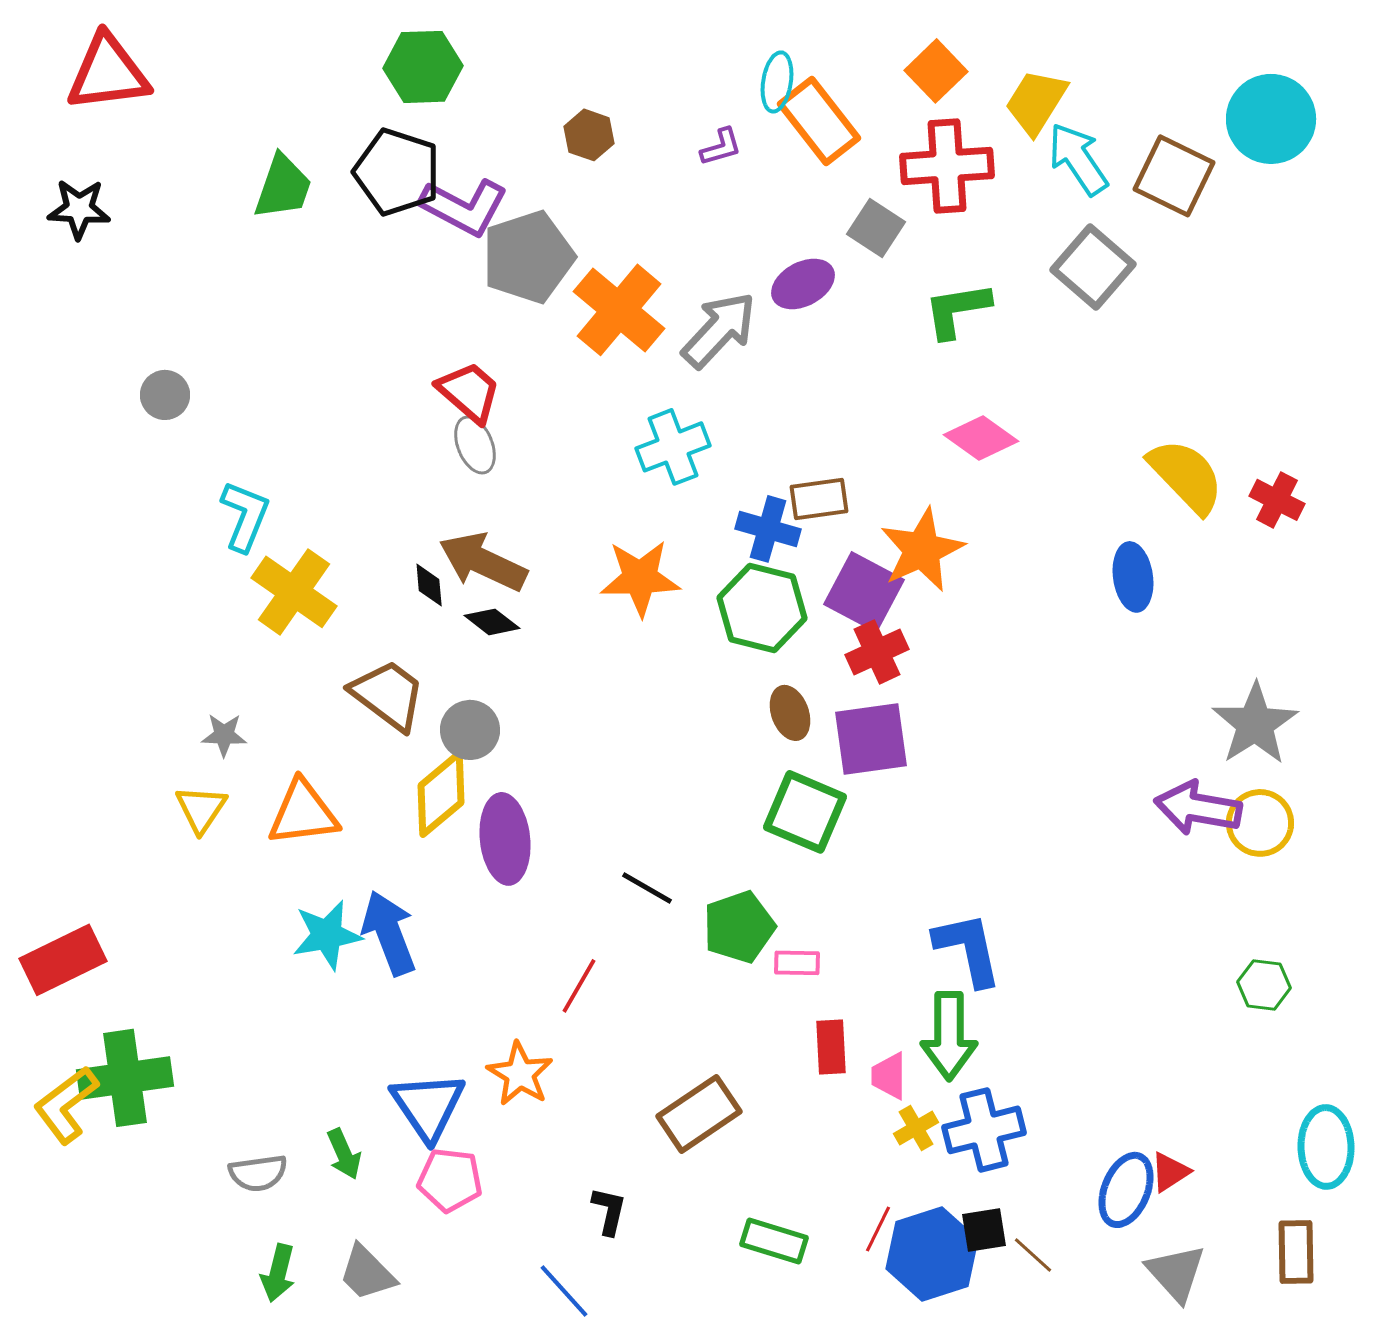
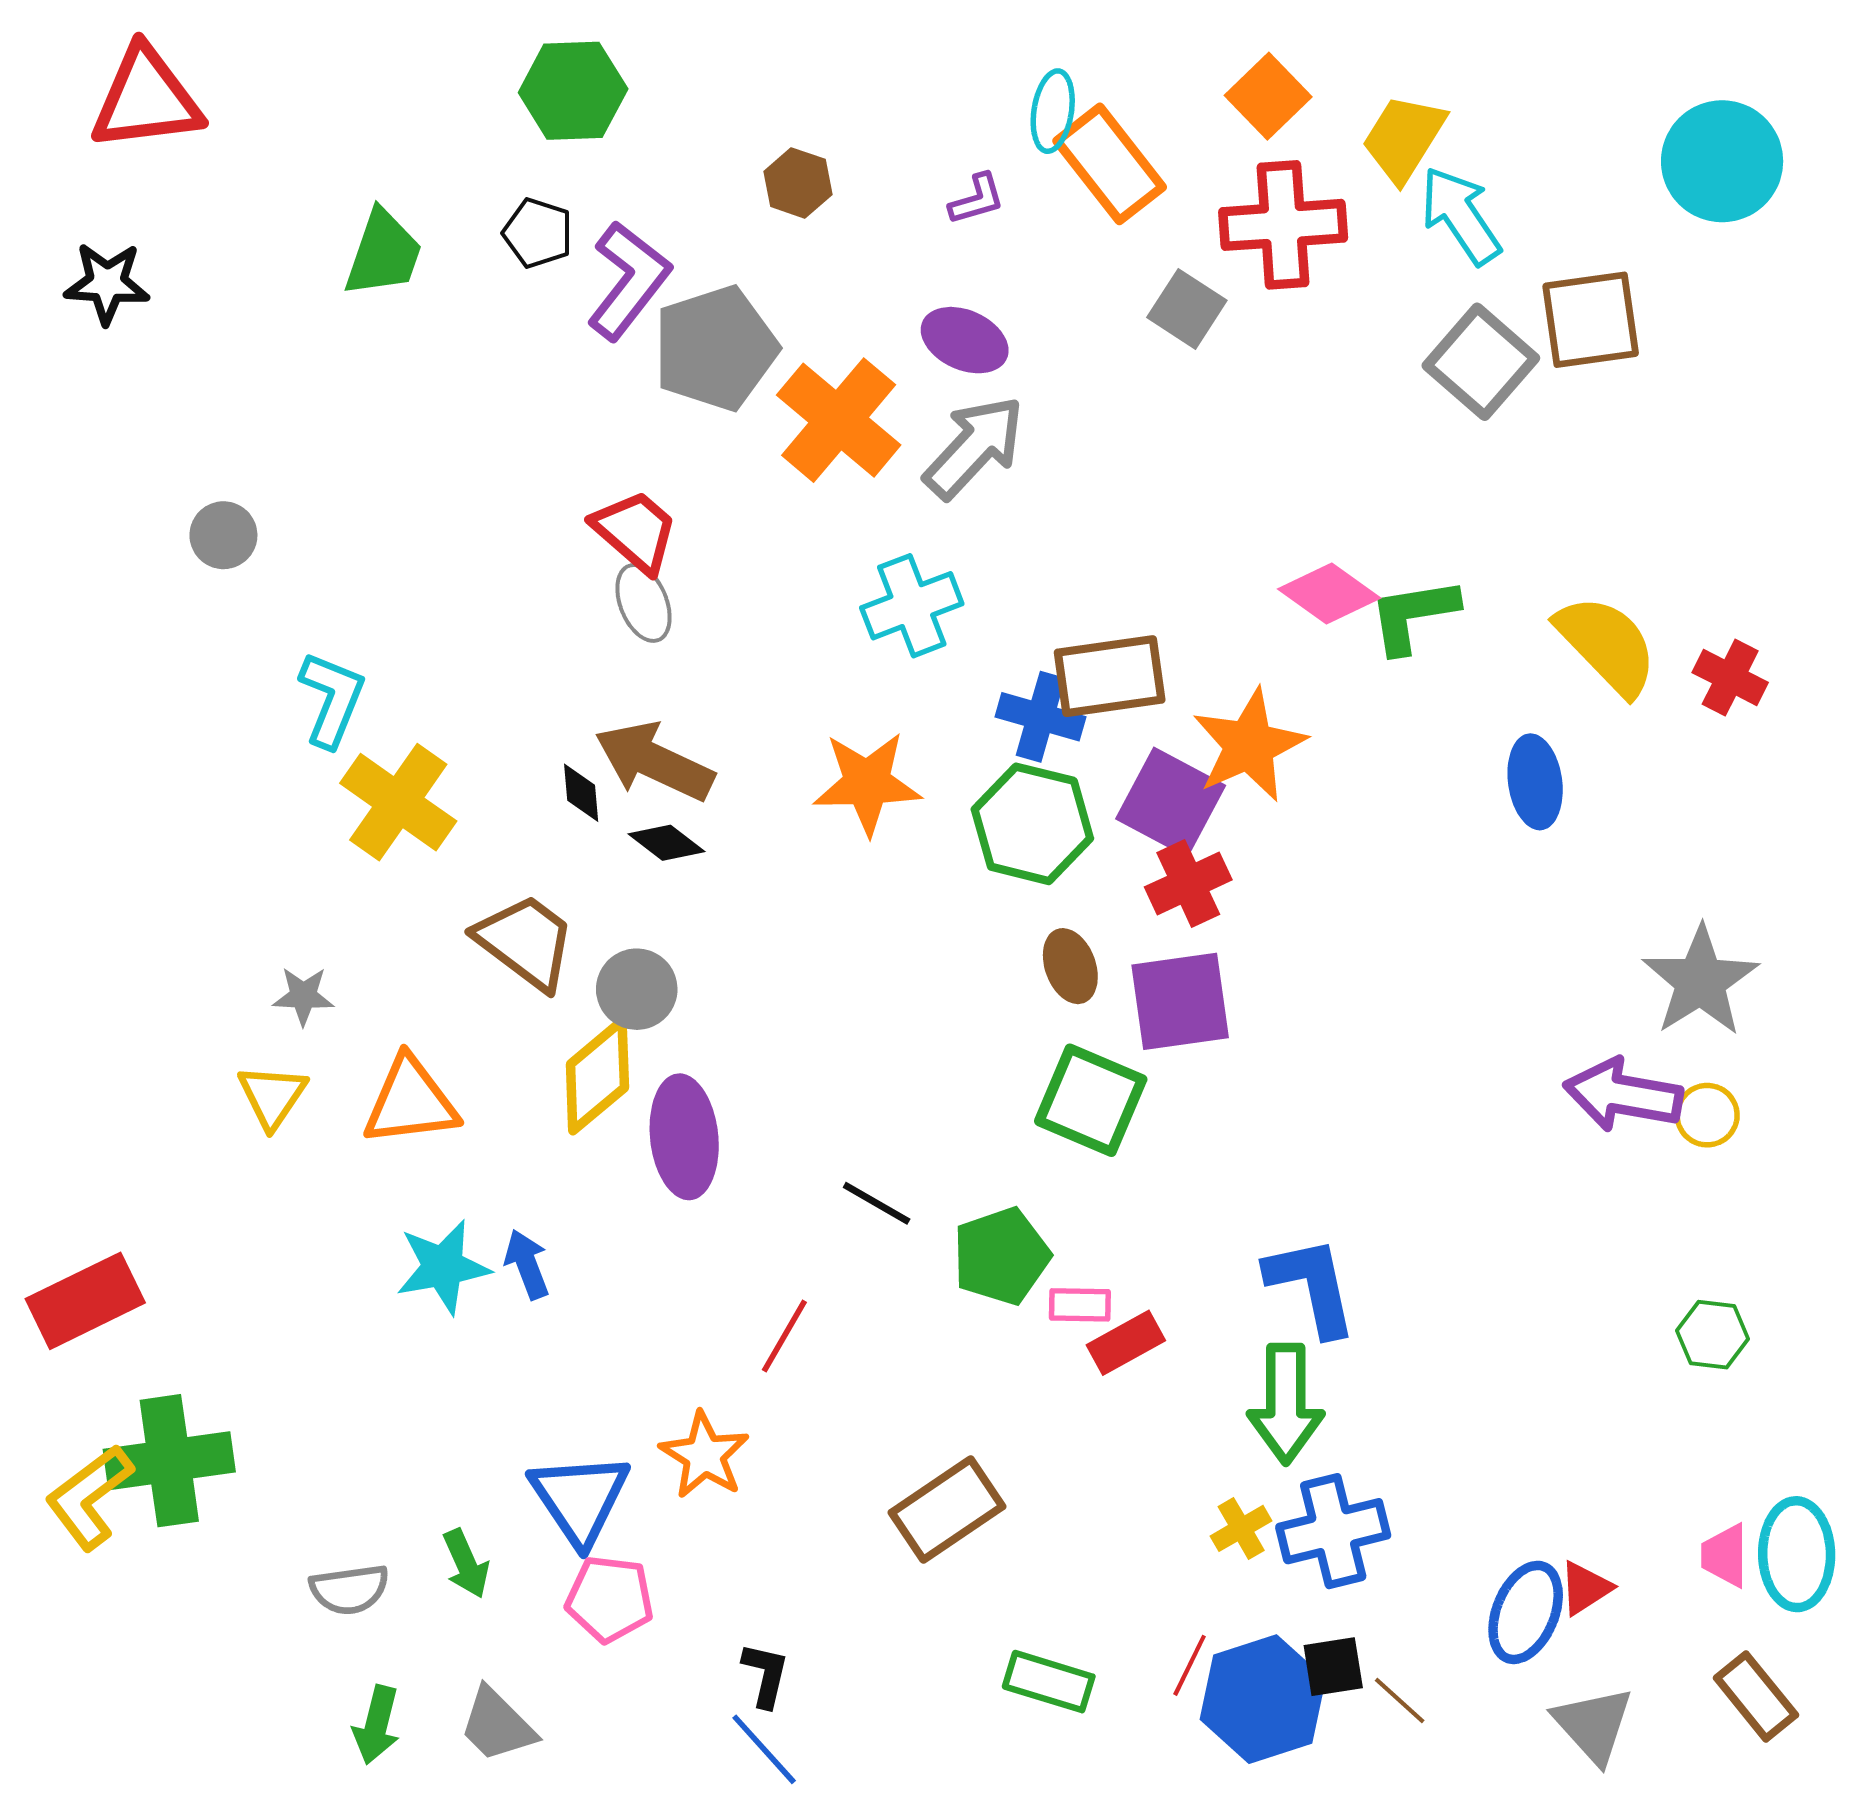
black pentagon: (397, 172) -> (538, 233), size x0.6
brown square: (1174, 176) -> (1591, 320), moved, turned -34
purple L-shape: (464, 207) -> (629, 280), turned -80
purple ellipse: (803, 284) -> (965, 340), moved, turned 52
green L-shape: (957, 310) -> (1413, 615), moved
brown rectangle: (819, 499) -> (1110, 676), size x1.4
yellow circle: (1260, 823) -> (1707, 1115), size x0.7
blue arrow: (389, 933) -> (527, 1264), size x0.6
red rectangle: (831, 1047) -> (1126, 1343), moved, turned 64
pink trapezoid: (889, 1076) -> (1725, 1556), moved
black L-shape: (609, 1211) -> (765, 1675), moved
brown rectangle: (1296, 1252) -> (1756, 1696), turned -38

